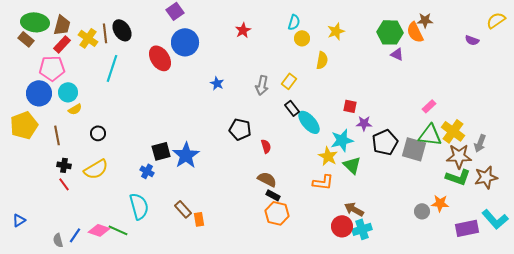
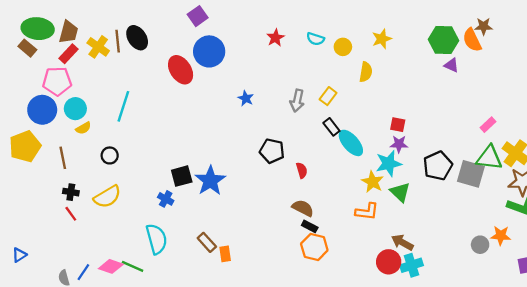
cyan semicircle: (294, 22) -> (315, 39), moved, turned 91
cyan line: (112, 68) -> (123, 106), moved
purple star: (364, 123) -> (399, 144), moved

